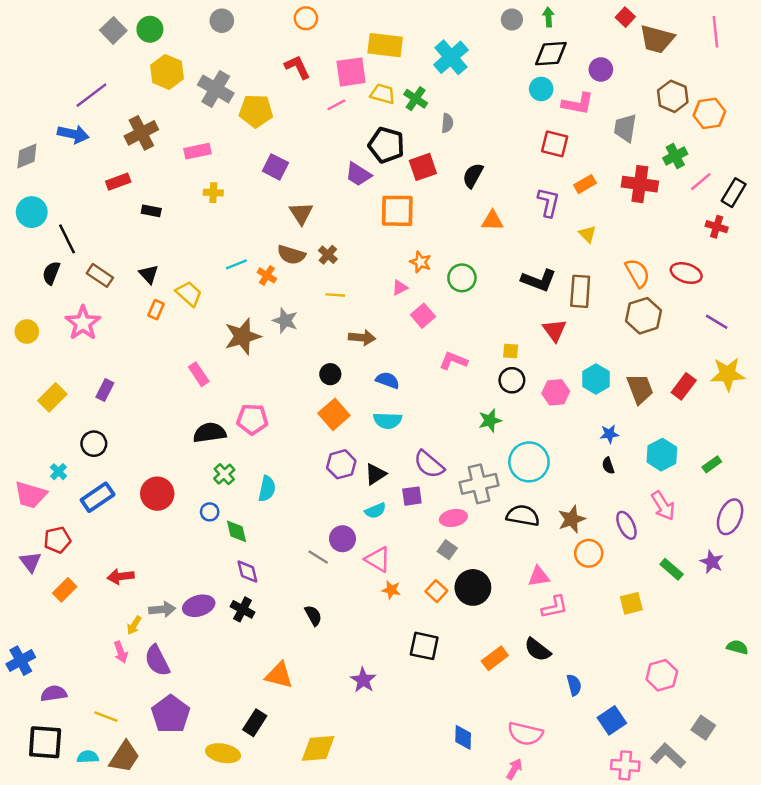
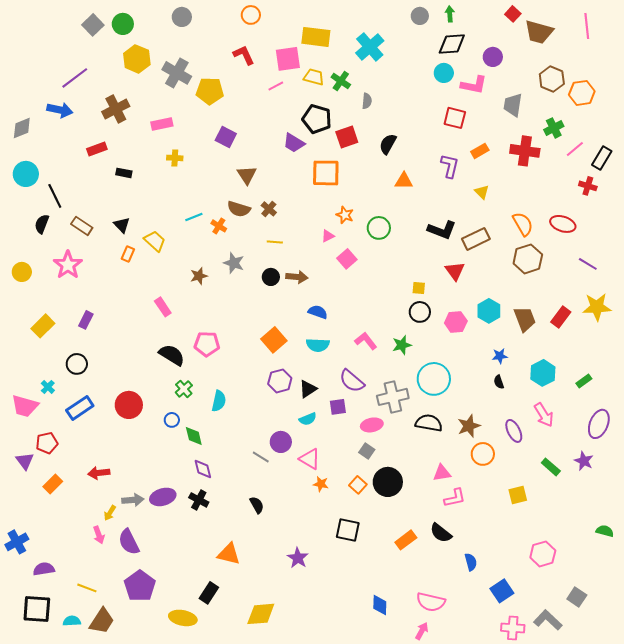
brown rectangle: (580, 291) -> (476, 239), turned 60
brown star: (243, 336) -> (199, 276), size x0.6
pink L-shape: (453, 361) -> (366, 341), moved, turned 30
black circle: (330, 374) -> (271, 277), moved
black semicircle: (210, 433) -> (172, 355), turned 40

